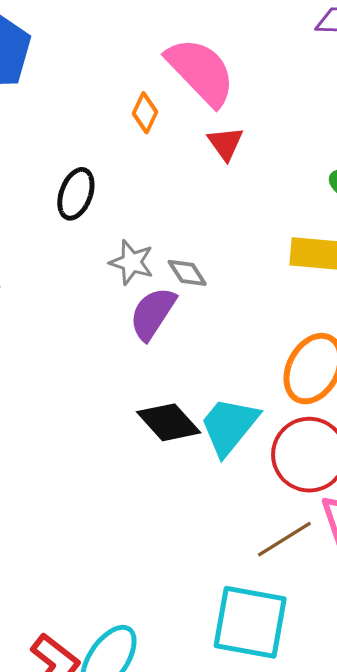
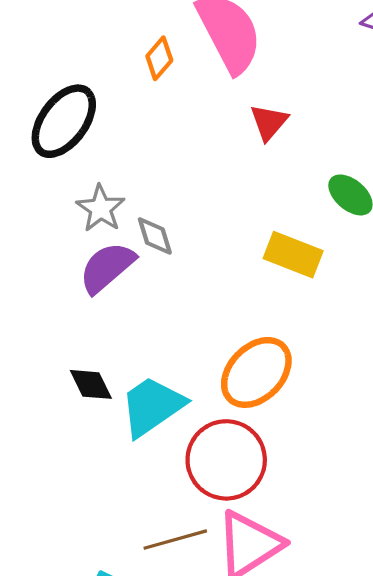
red triangle: (225, 143) -> (269, 122), moved
black ellipse: (76, 194) -> (64, 121), size x1.4
black diamond: (169, 422) -> (91, 384), size x0.7

